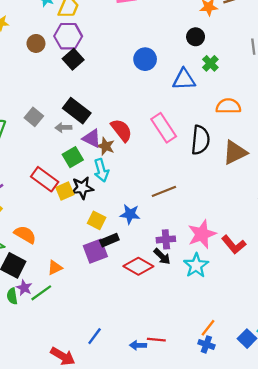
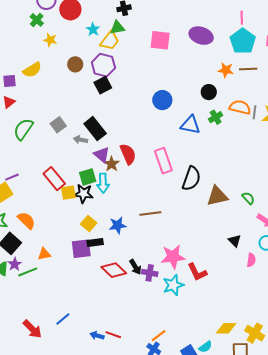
orange semicircle: (228, 106) -> (240, 107), moved
green square: (73, 157) -> (88, 177), moved
blue star: (130, 214) -> (118, 225), turned -30
purple cross: (166, 239) -> (150, 273), moved
cyan star: (196, 265) -> (173, 285), moved

